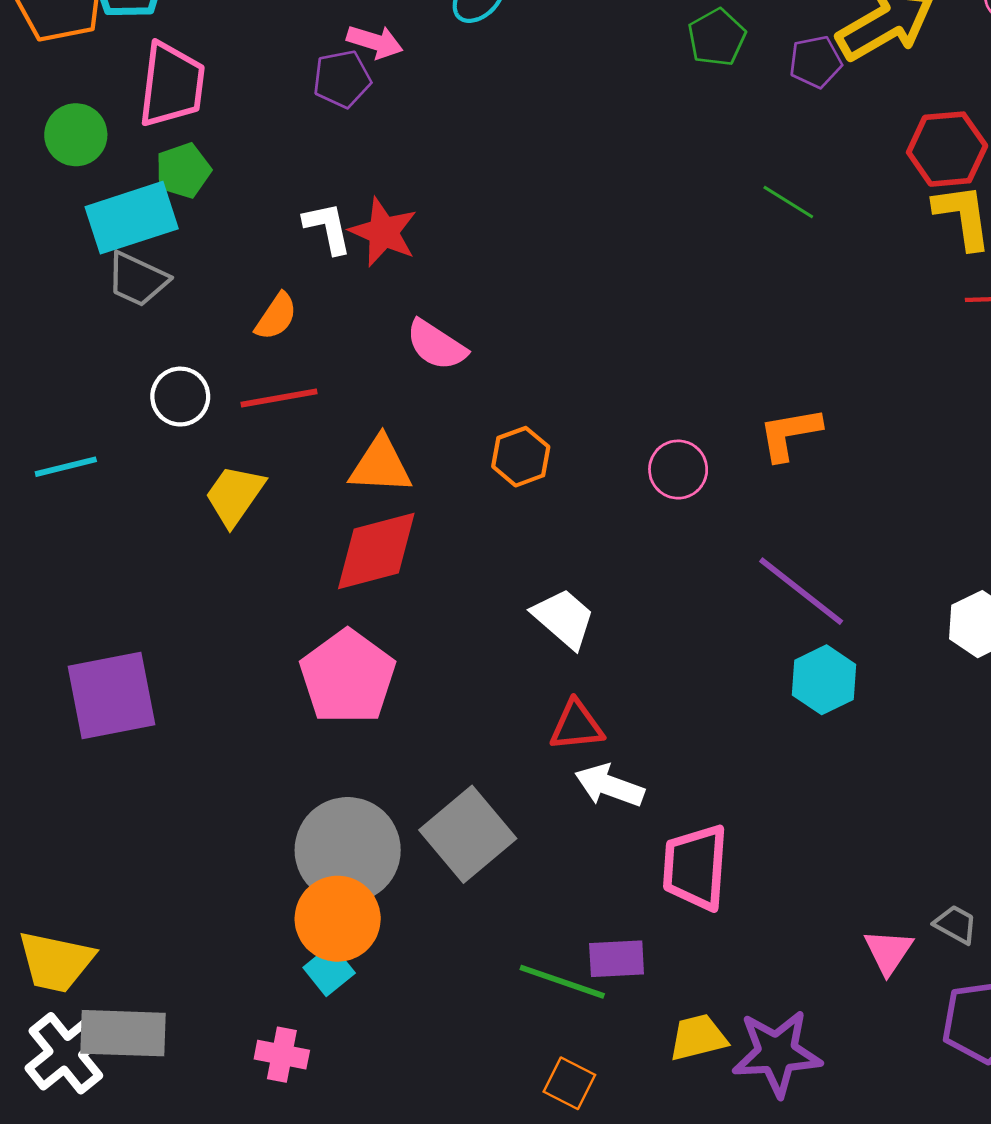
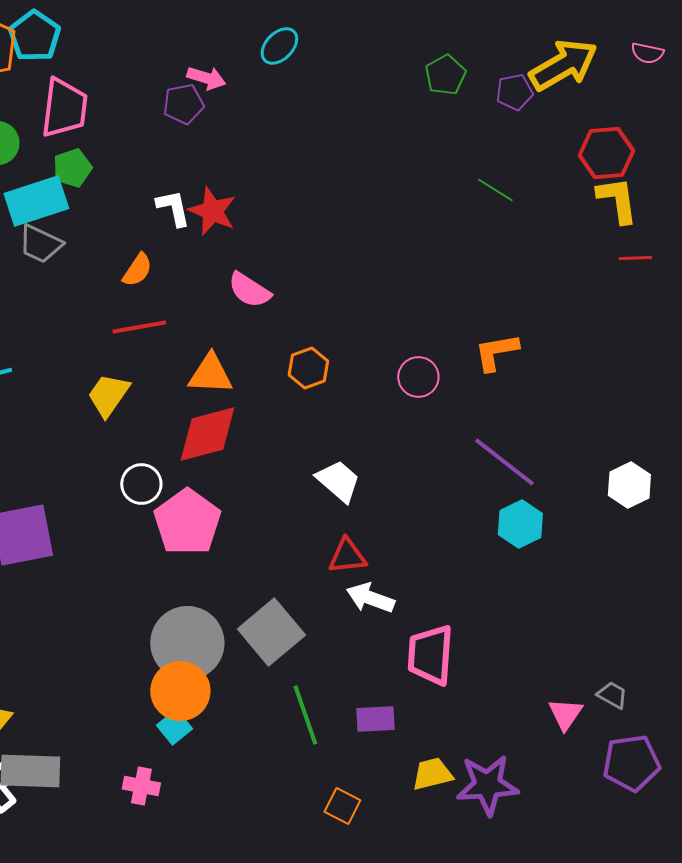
white circle: (180, 397) -> (141, 484), moved
green line: (562, 982) -> (305, 715), moved, turned 52

